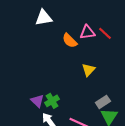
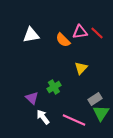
white triangle: (44, 18) -> (31, 35), moved
green cross: (52, 101) -> (54, 87), moved

